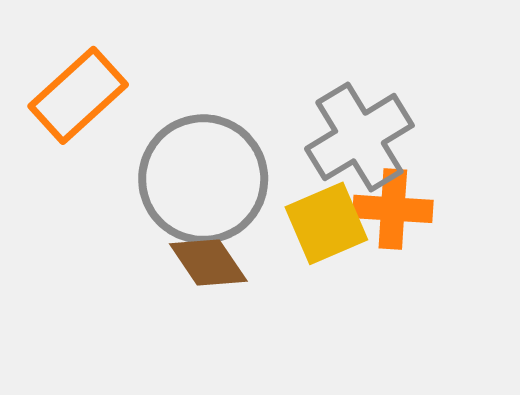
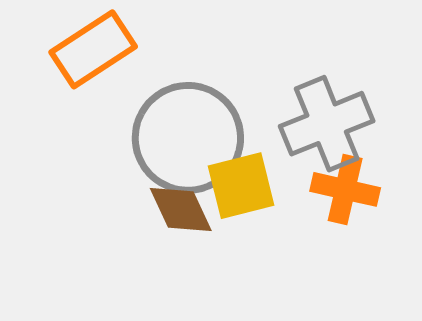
yellow square: (326, 223) -> (241, 186), moved

